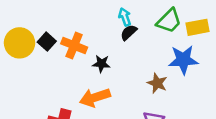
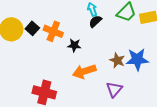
blue star: (183, 60) -> (137, 59), moved
orange arrow: (95, 97) -> (84, 71), moved

